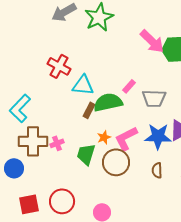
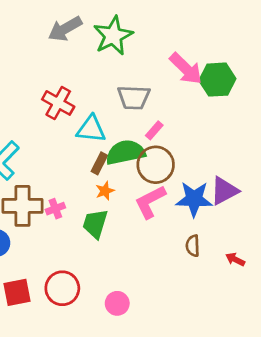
gray trapezoid: (154, 98) -> (134, 97), moved
orange star: (104, 137) -> (105, 191), moved
brown circle: (116, 162) -> (156, 165), moved

